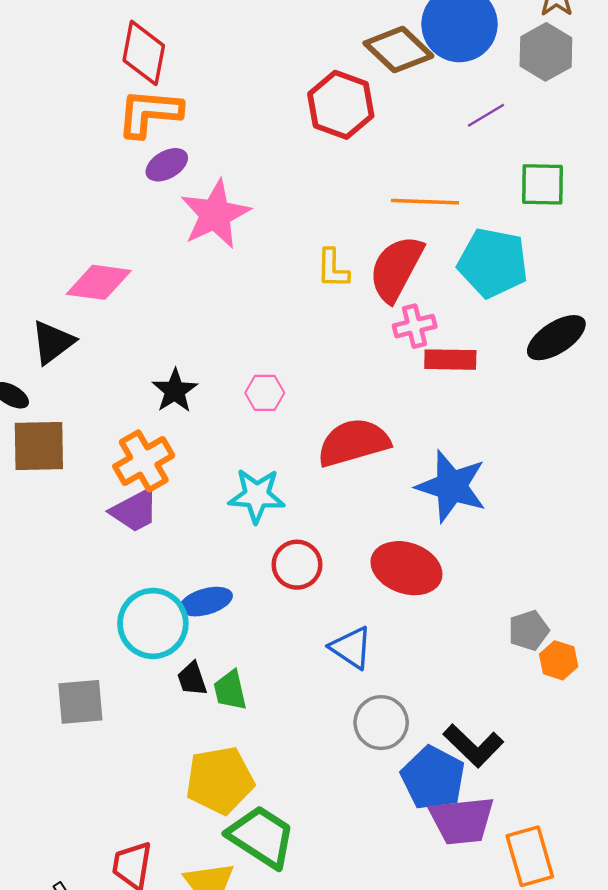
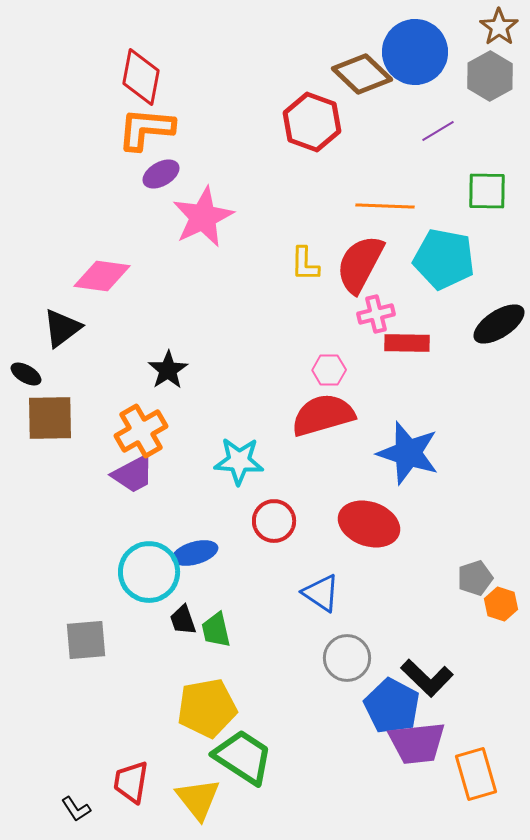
pink hexagon: (265, 393) -> (329, 370), moved

